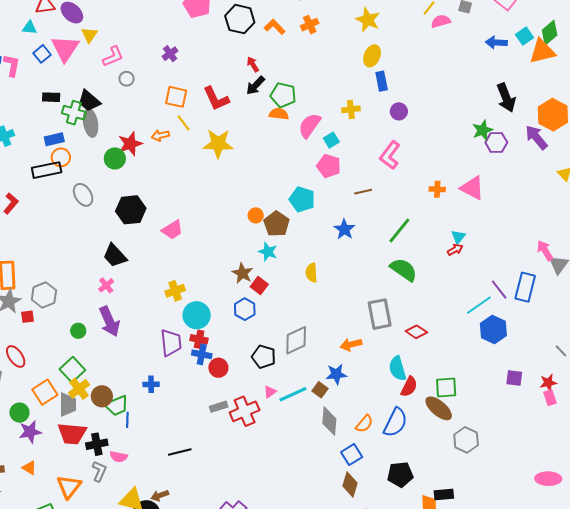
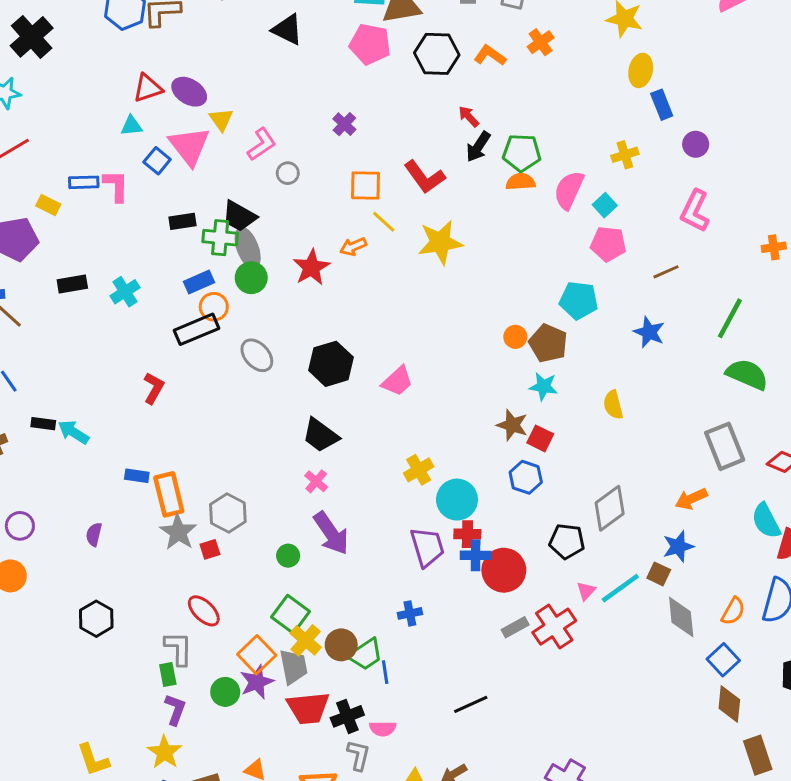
green circle: (115, 158) -> (251, 278), moved
red circle: (218, 368) -> (504, 570), size x1.5
purple star: (30, 432) -> (257, 682), moved

